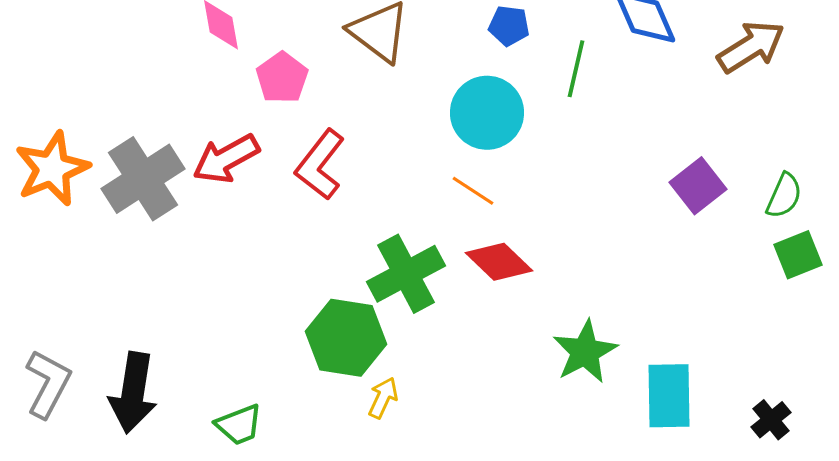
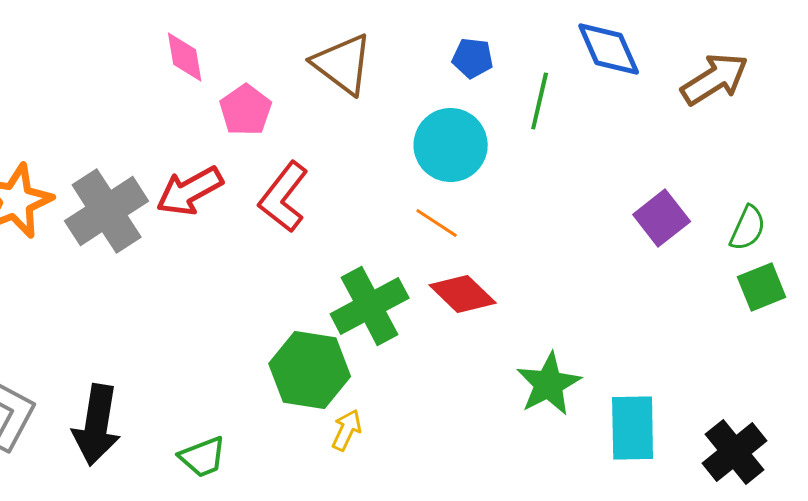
black cross: (771, 420) -> (735, 452), size x1.6

